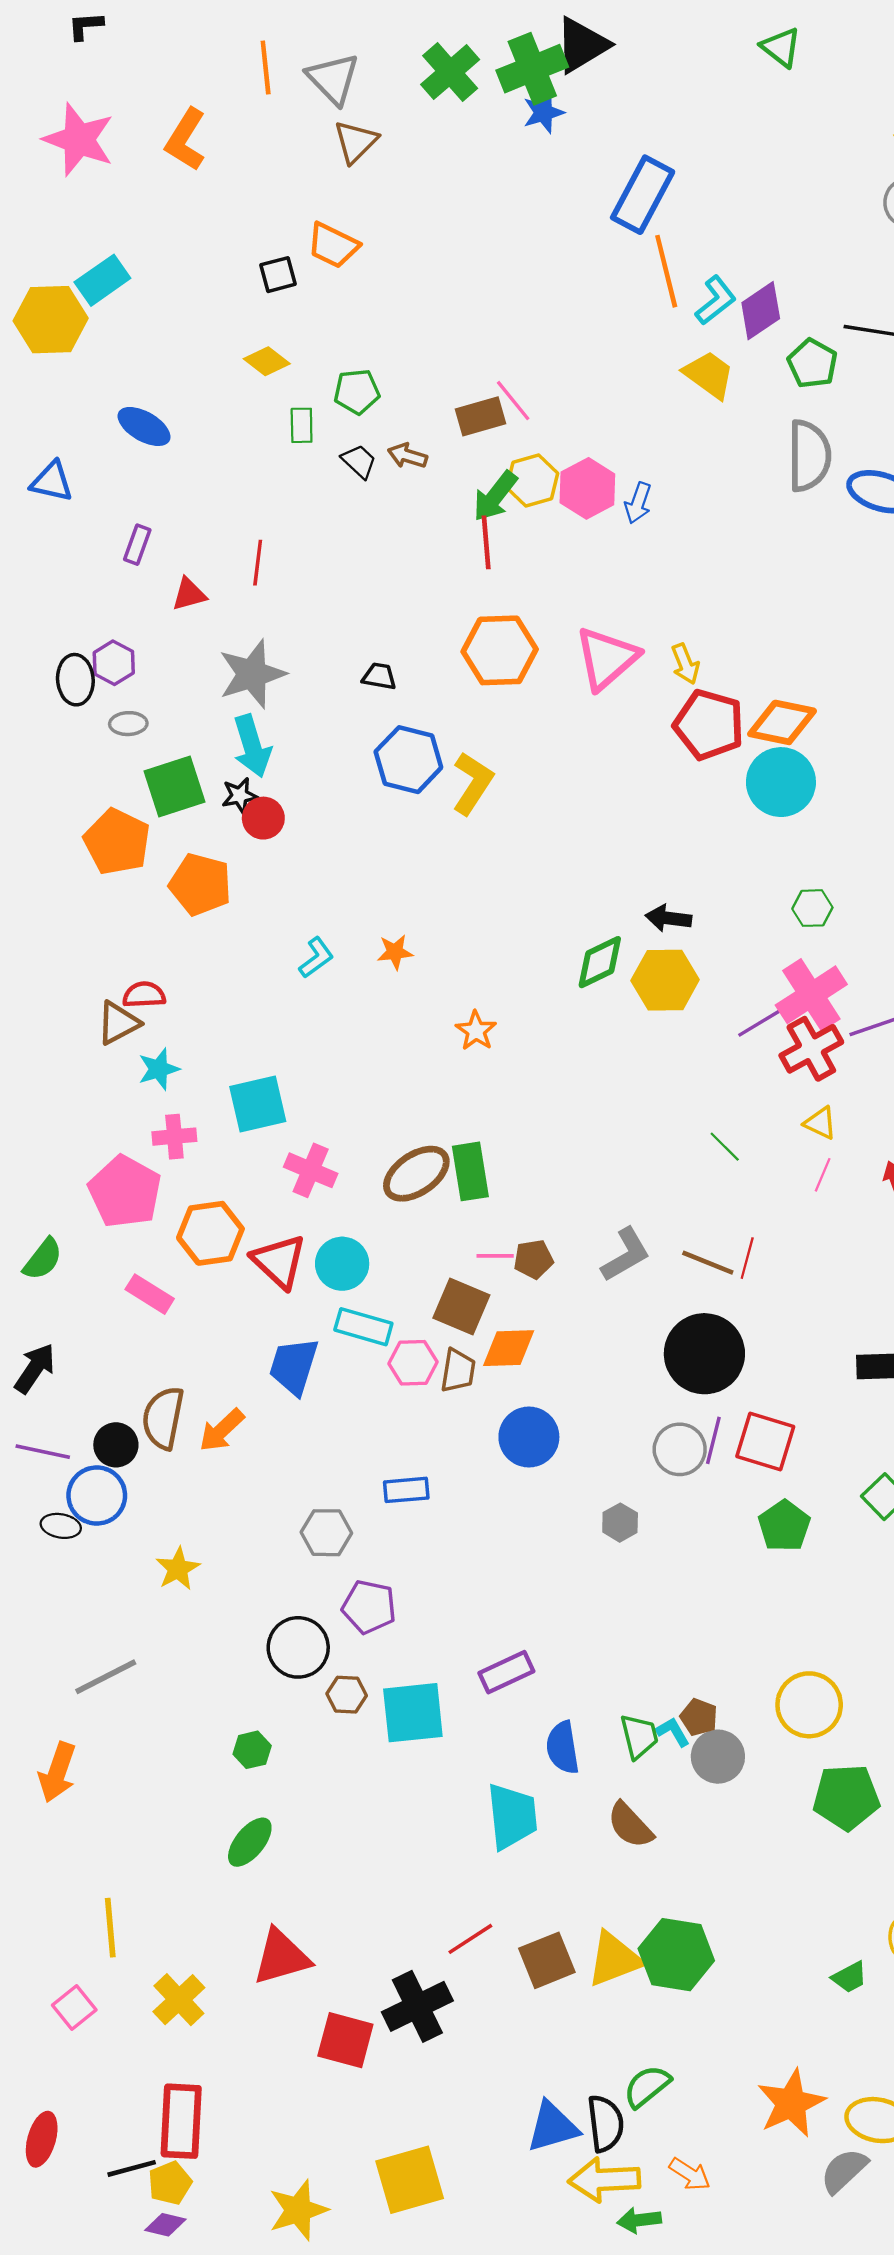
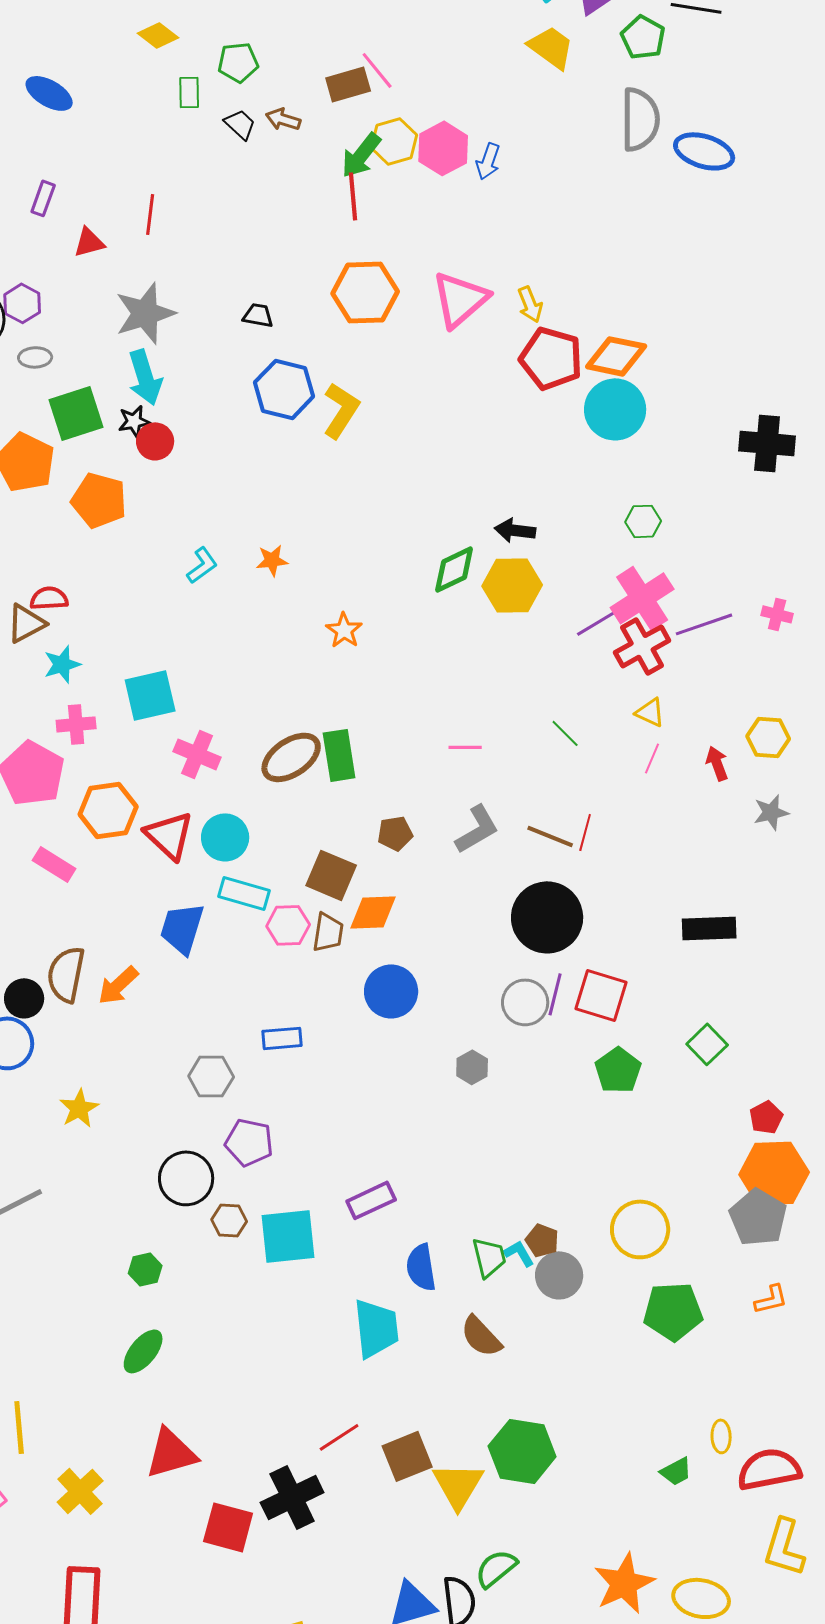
pink line: (495, 1256) -> (465, 747), moved
yellow triangle: (614, 1959) -> (458, 1485), moved, turned -38

